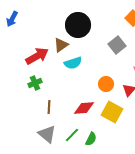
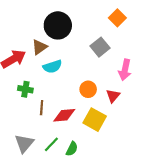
green cross: (35, 83) -> (25, 89), moved, turned 32
brown line: (49, 107) -> (42, 108), moved
gray triangle: (47, 134) -> (24, 143), turned 30

